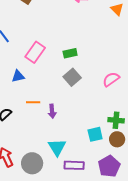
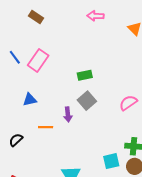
pink rectangle: (35, 52) -> (38, 60), moved
purple arrow: (52, 111) -> (68, 114), moved

